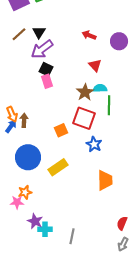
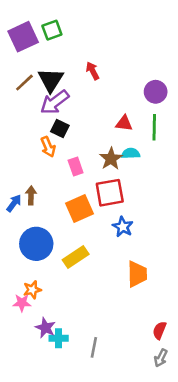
black triangle: (39, 32) -> (51, 80), size x1.5
red arrow: (89, 35) -> (93, 71), moved, turned 40
red triangle: (95, 65) -> (124, 123), turned -40
pink rectangle: (47, 81) -> (76, 166), moved
green line: (109, 105) -> (154, 127), moved
orange arrow: (12, 114) -> (48, 147), moved
red square: (84, 118) -> (110, 193), turned -30
orange square: (61, 130) -> (80, 208), size x1.5

